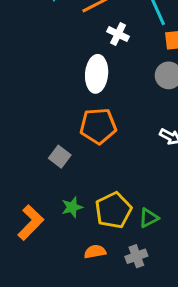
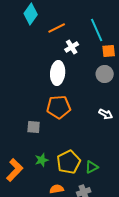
white cross: (118, 34) -> (72, 47), turned 32
gray square: (60, 157) -> (34, 127), turned -32

